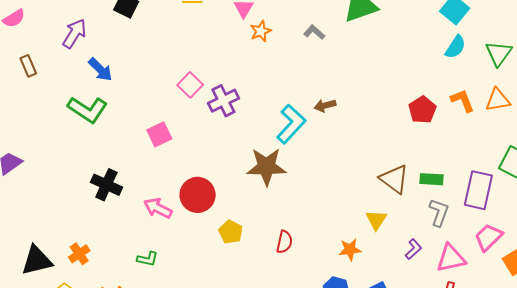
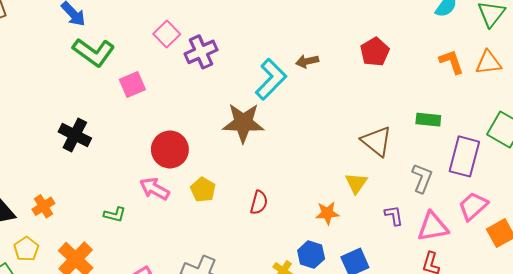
green L-shape: (87, 110) -> (94, 52), moved
red pentagon: (422, 110) -> (375, 52), moved
green rectangle: (431, 179) -> (428, 120), moved
pink arrow: (158, 208) -> (155, 189), moved
purple L-shape: (413, 249) -> (394, 215), turned -60

